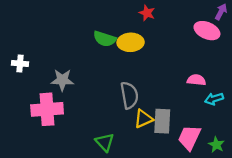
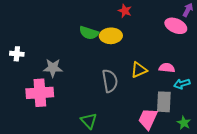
yellow triangle: (143, 119) -> (139, 70), moved
gray rectangle: (162, 121) -> (164, 102), moved
pink trapezoid: (189, 138) -> (148, 119), moved

